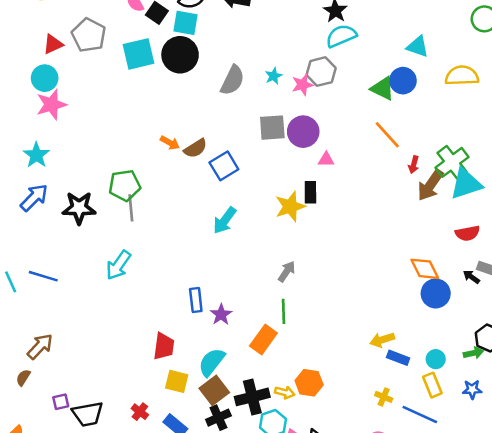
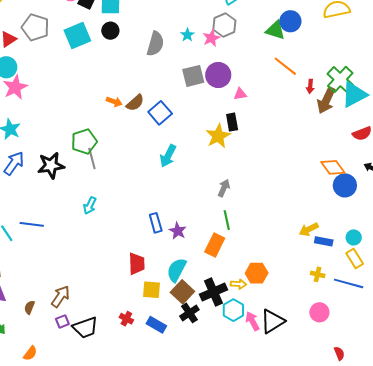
black circle: (180, 55) -> (110, 31), size x0.6
cyan arrow: (118, 265) -> (90, 206), size x0.7
brown arrow: (40, 346) -> (60, 296), moved

